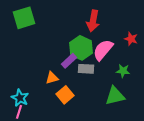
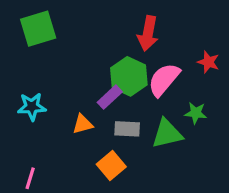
gray rectangle: (86, 69) -> (127, 129), moved
orange square: (65, 95) -> (111, 165), moved
green triangle: (115, 96) -> (167, 134), moved
cyan star: (20, 98) -> (32, 107), moved, turned -30

